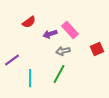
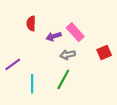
red semicircle: (29, 22) -> (31, 23), turned 128

